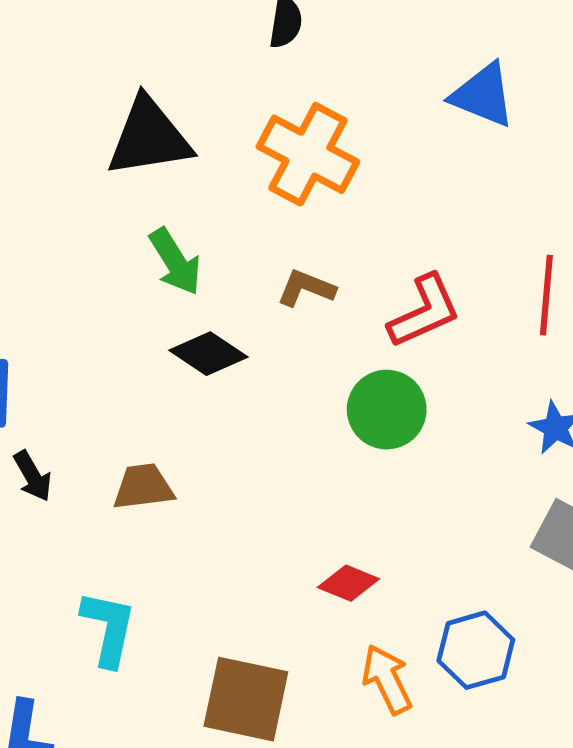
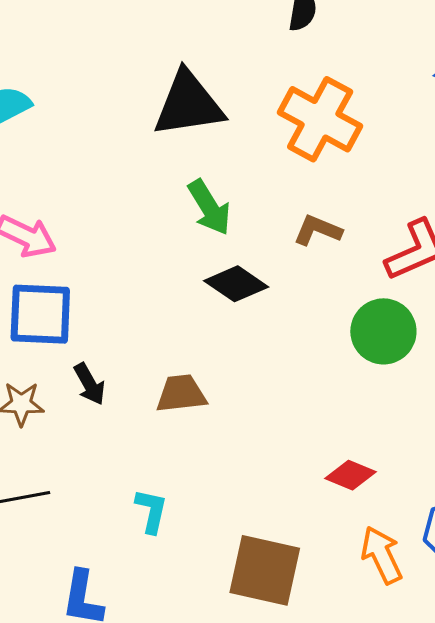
cyan L-shape: (108, 628) -> (151, 511), size x0.7

